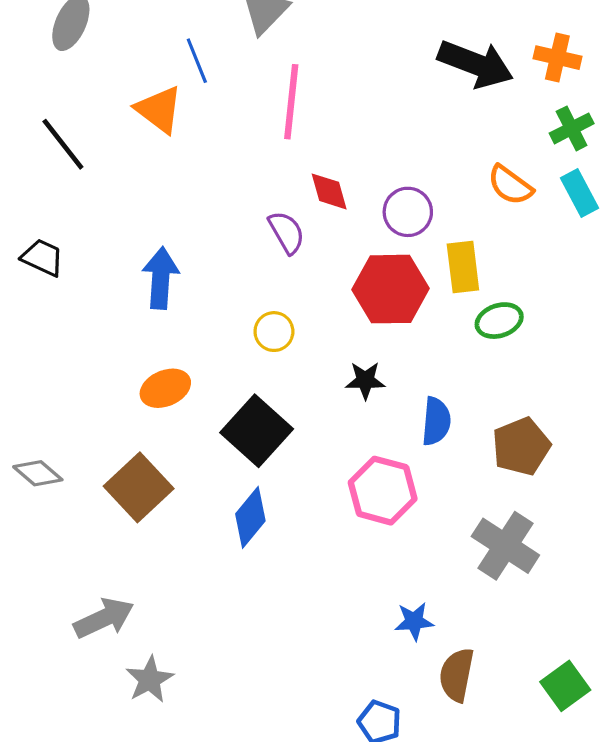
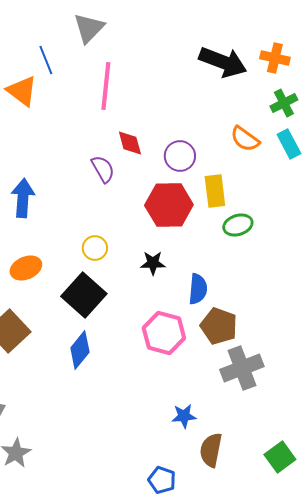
yellow circle: (274, 332) -> (95, 248), moved
brown pentagon: (521, 447) -> (219, 326), moved, turned -30
gray cross: (505, 546) -> (242, 368), turned 36

